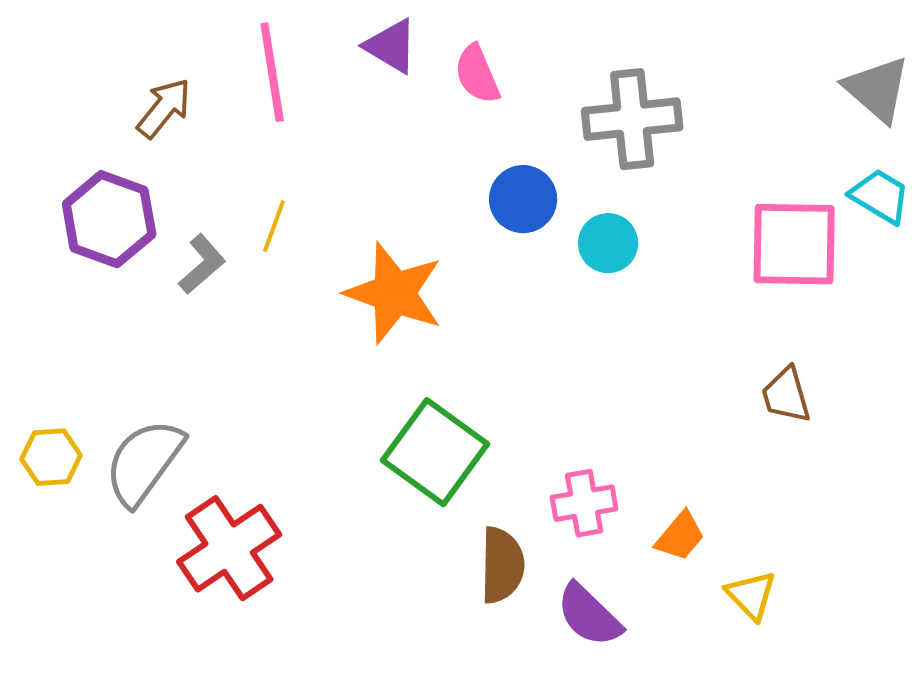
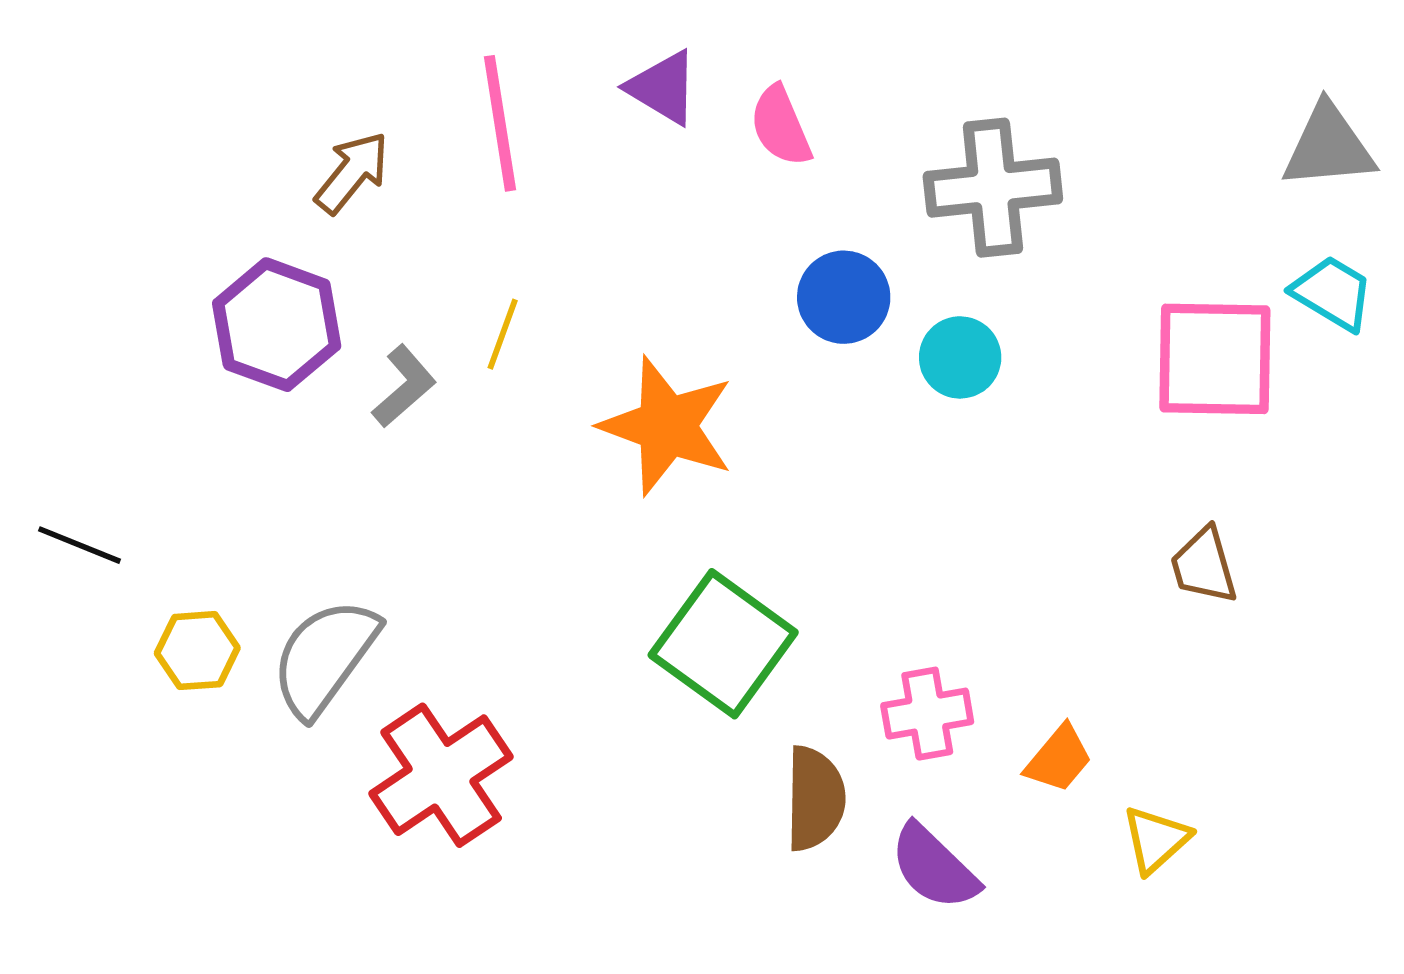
gray triangle: (877, 89) -> (1329, 147), turned -46
yellow triangle: (751, 595) -> (1156, 840), turned 32

